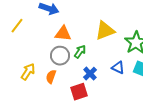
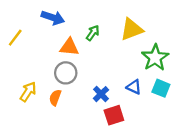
yellow triangle: (105, 31) -> (132, 29), moved
green arrow: (80, 52) -> (93, 33), moved
red square: (79, 92) -> (114, 115), moved

